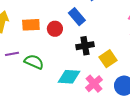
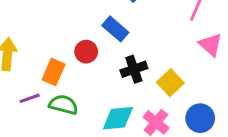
orange rectangle: (31, 25) -> (54, 72), moved, turned -54

